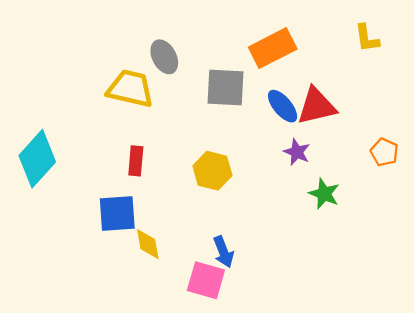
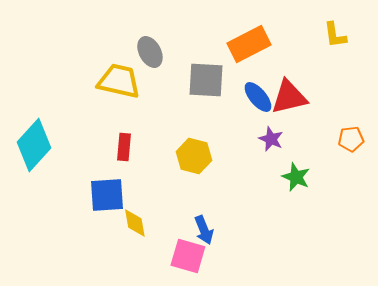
orange pentagon: (384, 152) -> (351, 139), turned -30

